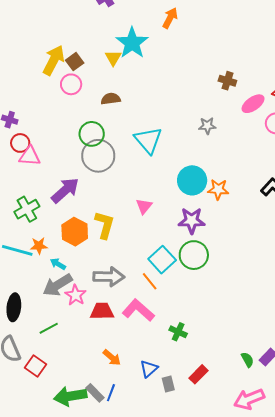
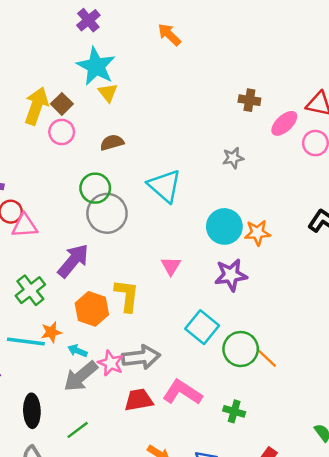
orange arrow: (170, 18) -> (169, 35), turned -65
cyan star: (132, 43) -> (96, 66), moved
green circle: (194, 255) -> (241, 349), moved
orange line: (150, 281) -> (267, 358), moved
pink star: (76, 295) -> (111, 363), moved

